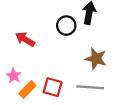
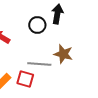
gray line: (90, 87) -> (39, 64), moved

